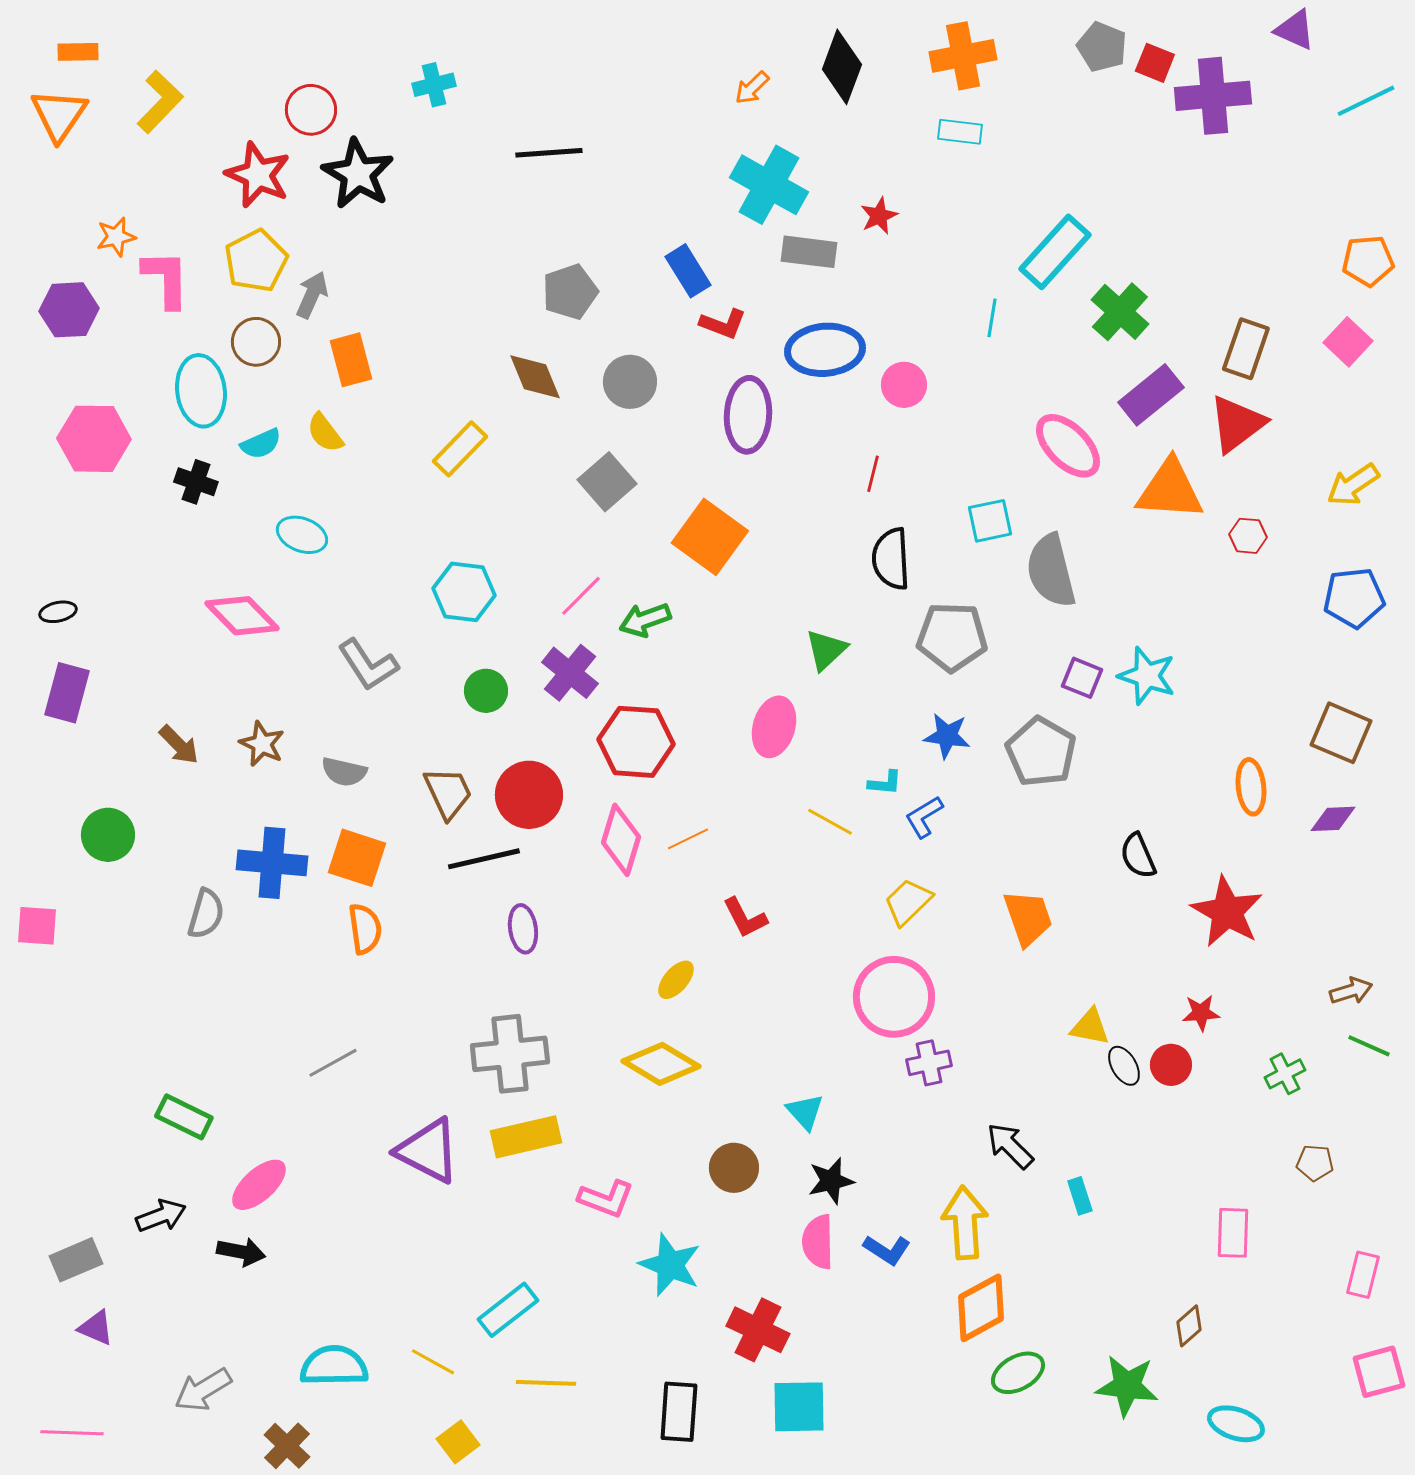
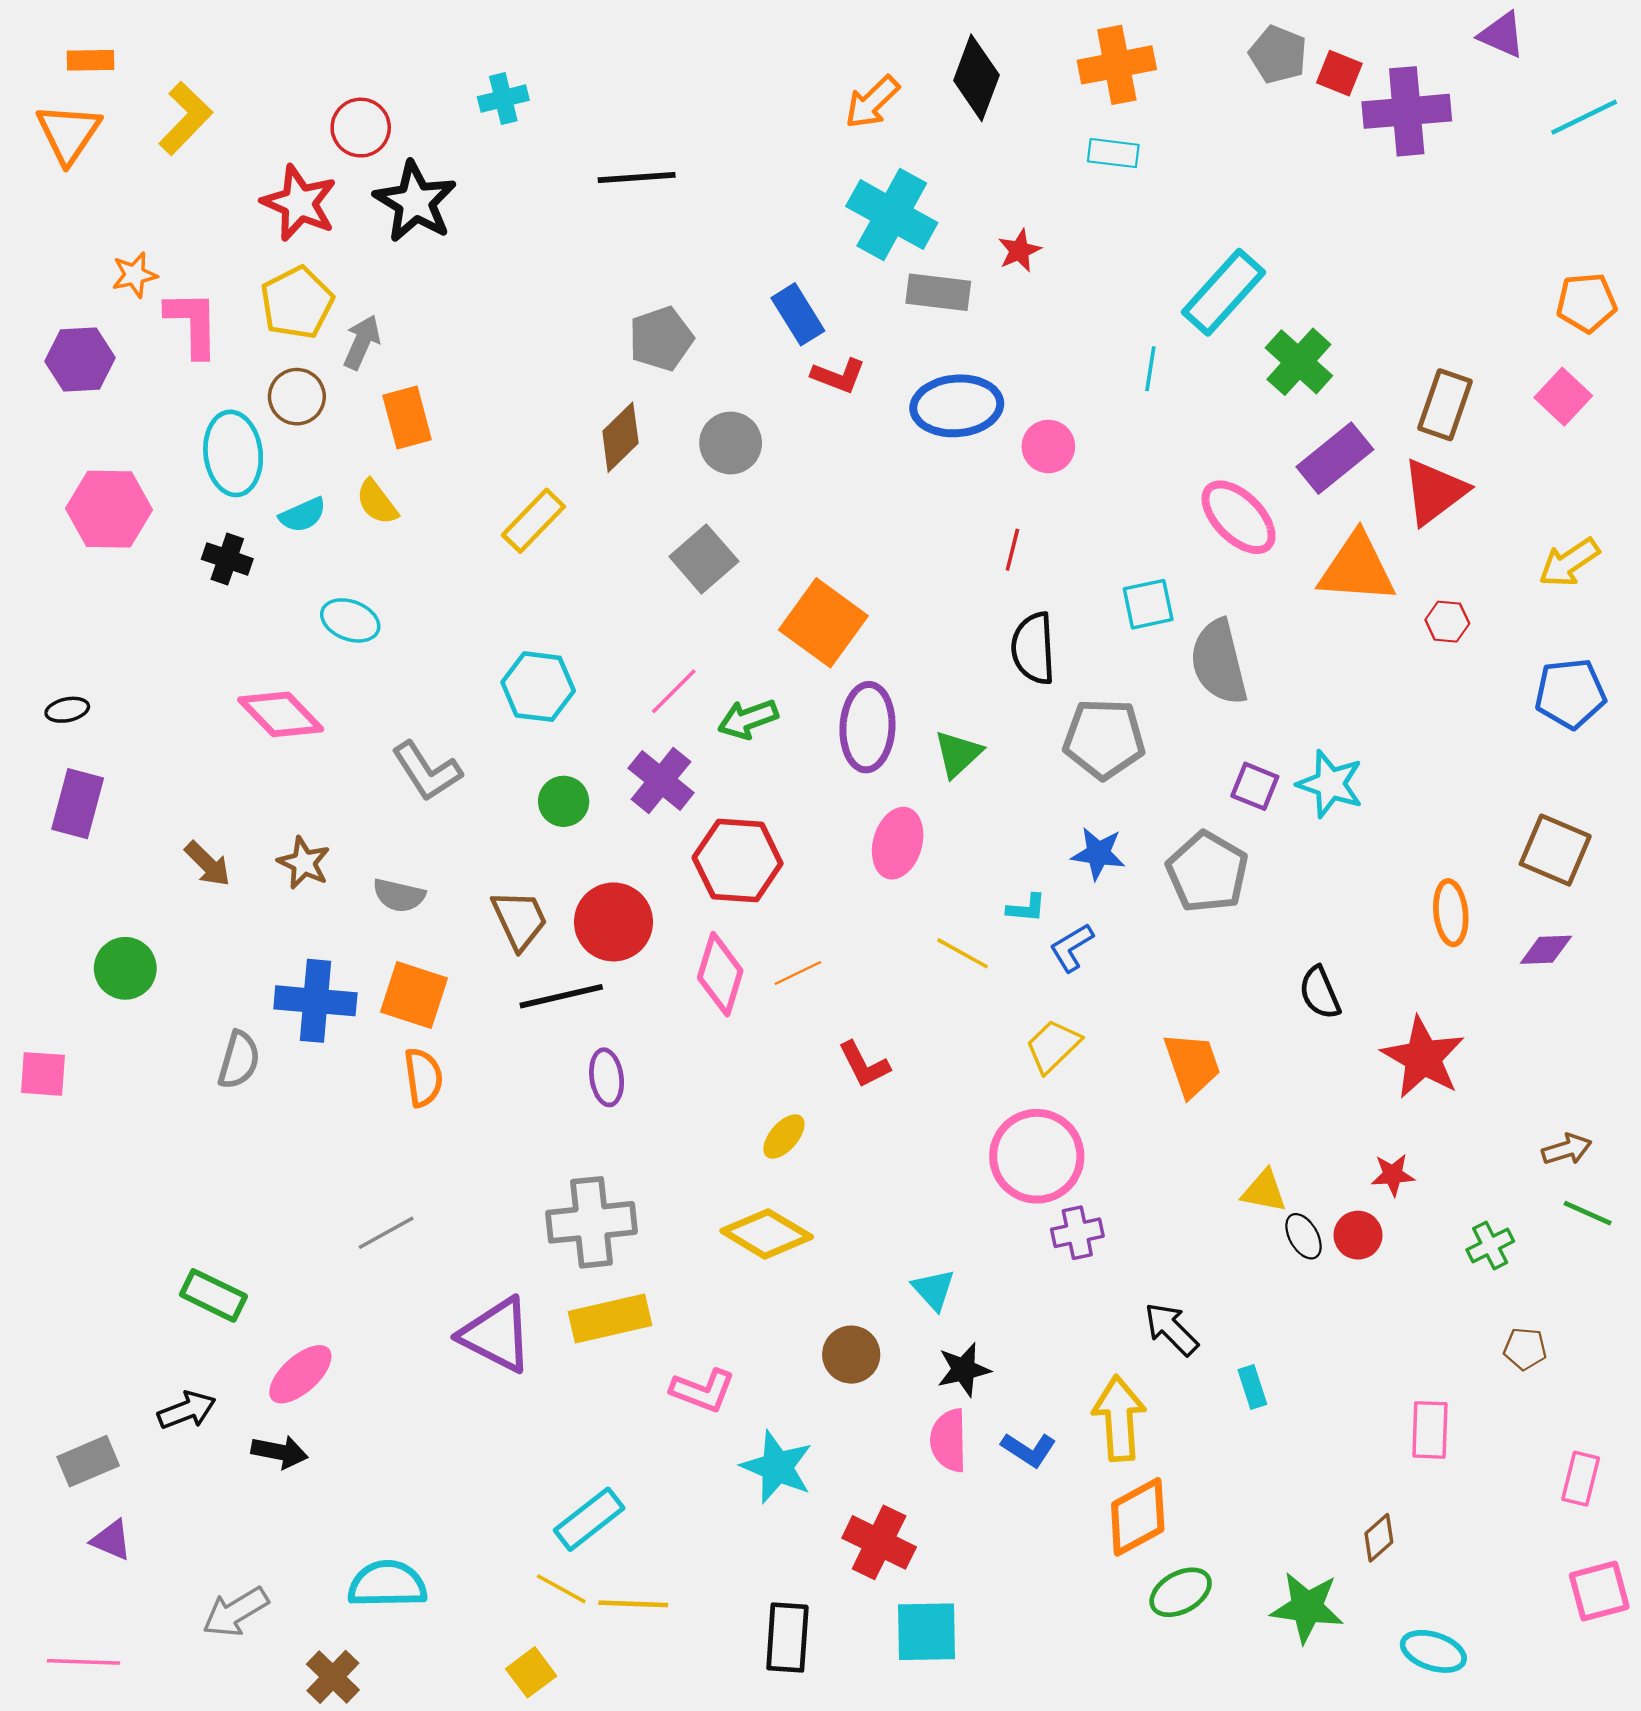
orange arrow: (752, 88) -> (872, 102), size x1.4
brown diamond: (535, 377) -> (620, 437), turned 68
purple ellipse: (748, 415) -> (867, 727), moved
yellow line: (433, 1362) -> (561, 1589), moved

